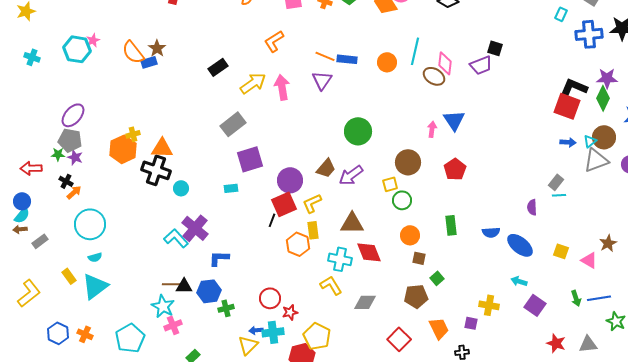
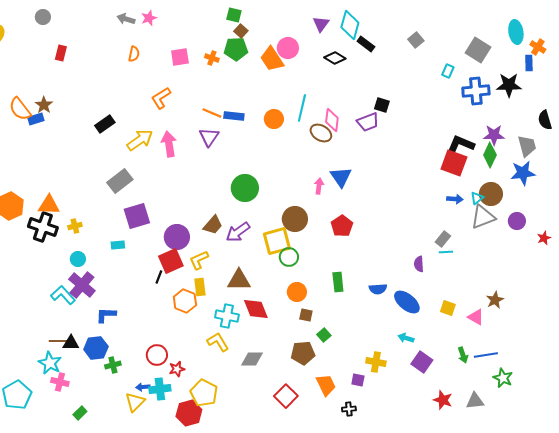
yellow cross: (133, 134) -> (75, 226), moved
yellow square: (390, 184) -> (277, 241), size x1.8
cyan circle: (181, 188) -> (78, 259), moved
pink cross: (173, 325) -> (60, 382), turned 36

